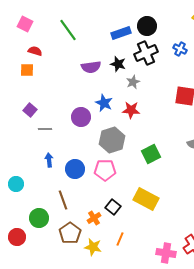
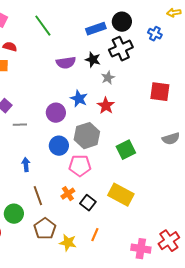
blue cross: (180, 49) -> (155, 34), moved
red star: (131, 110) -> (106, 106), turned 30
blue arrow: (49, 160) -> (26, 165), moved
blue circle: (75, 169) -> (59, 146), moved
orange cross: (94, 218) -> (68, 194), moved

